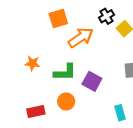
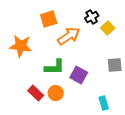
orange star: (33, 63) -> (21, 46), moved, size x1.6
red rectangle: (36, 112) -> (36, 93), moved, turned 56

